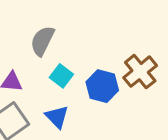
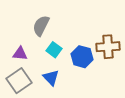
brown cross: (140, 72) -> (108, 47), turned 35

